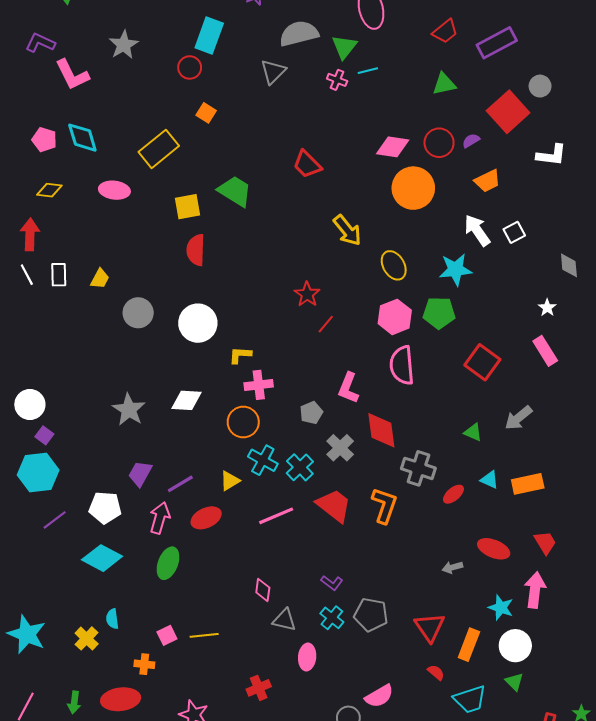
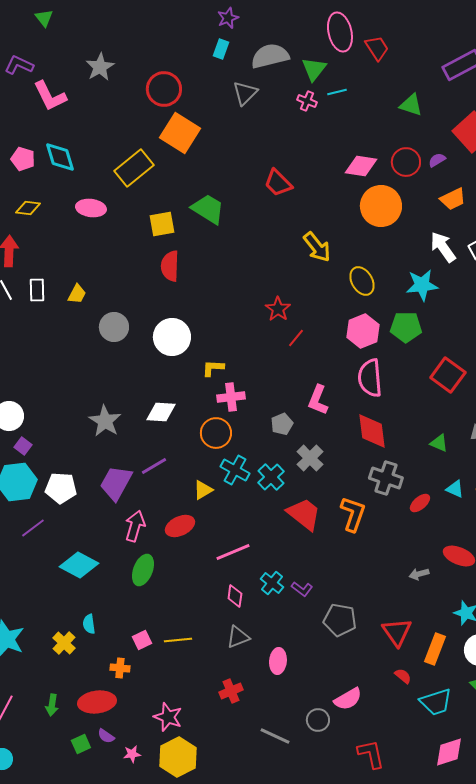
red trapezoid: (445, 31) -> (377, 48), moved, turned -84
cyan rectangle: (209, 36) -> (221, 49), moved, size x0.6
red circle: (190, 67) -> (164, 89), size x1.5
green triangle: (444, 84) -> (411, 105), turned 30
orange square: (206, 113) -> (180, 133), size x2.0
red diamond: (381, 430) -> (372, 431), moved
purple trapezoid: (140, 474) -> (116, 483), size x1.4
purple line: (180, 484) -> (154, 466), moved
white pentagon: (105, 508) -> (61, 488), moved
pink line: (276, 516) -> (233, 552), moved
cyan cross: (332, 618) -> (272, 583), moved
gray triangle: (284, 620) -> (238, 637), moved, turned -35

